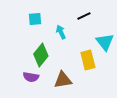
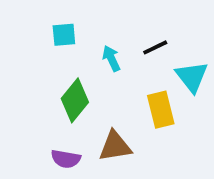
black line: (84, 16) -> (155, 47), moved
purple semicircle: (31, 77) -> (66, 159), moved

